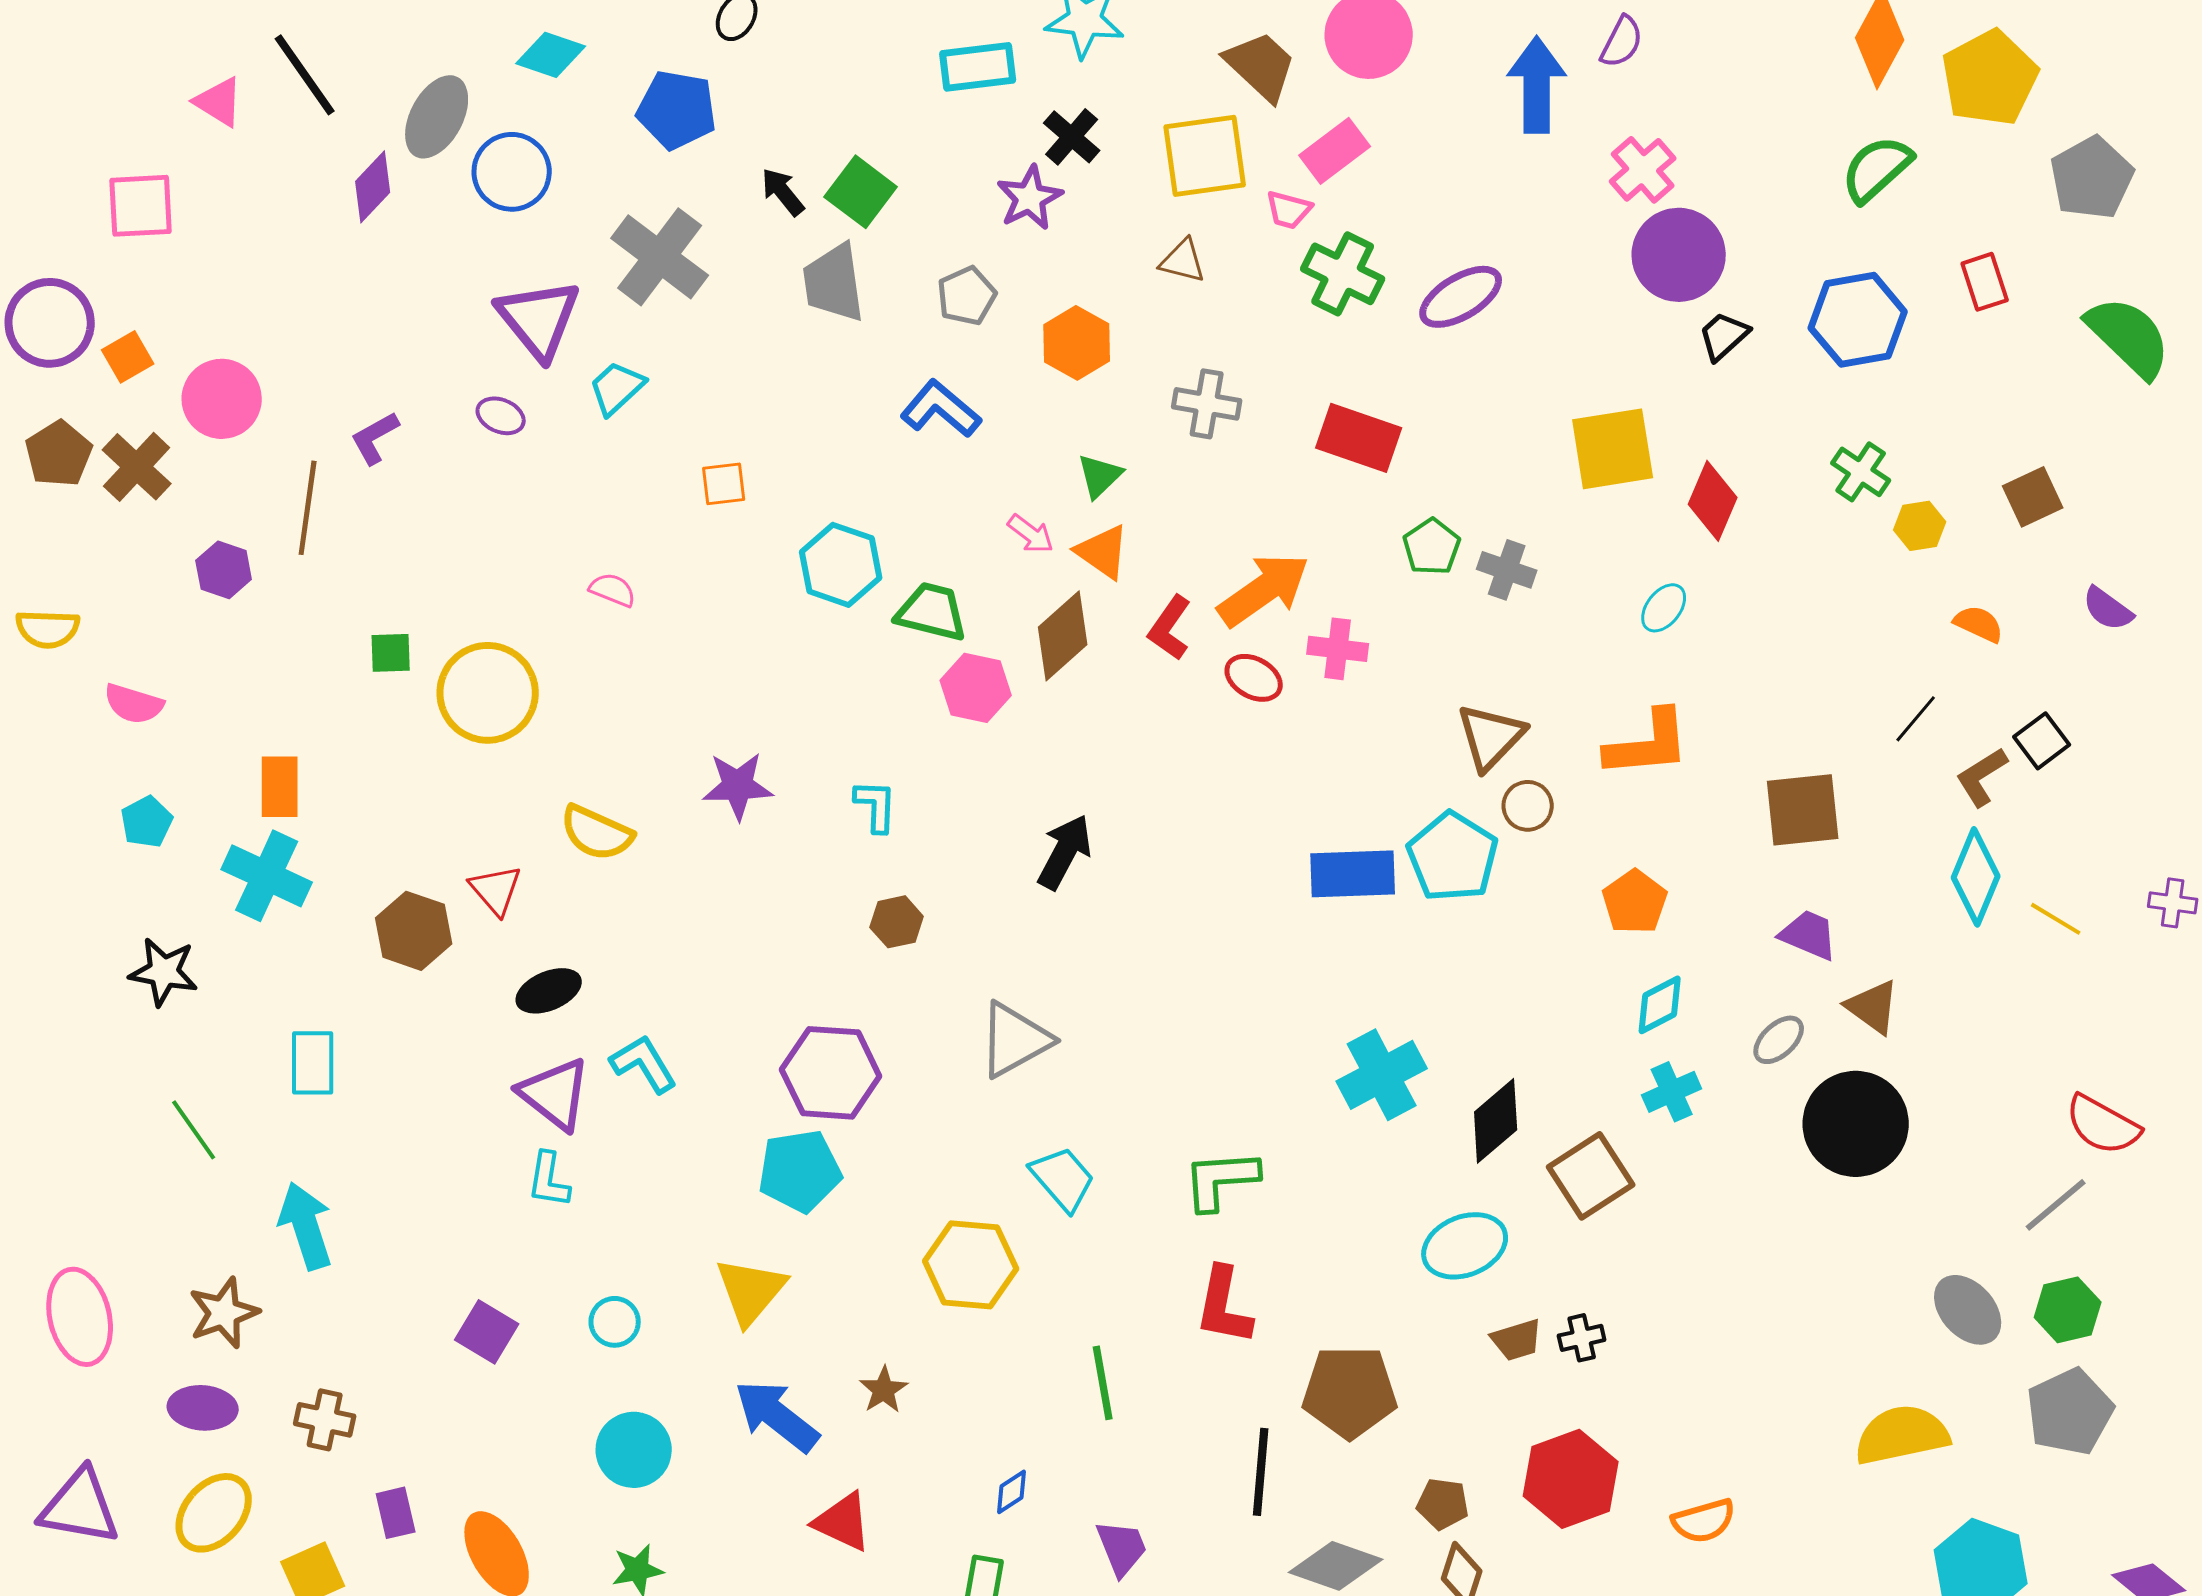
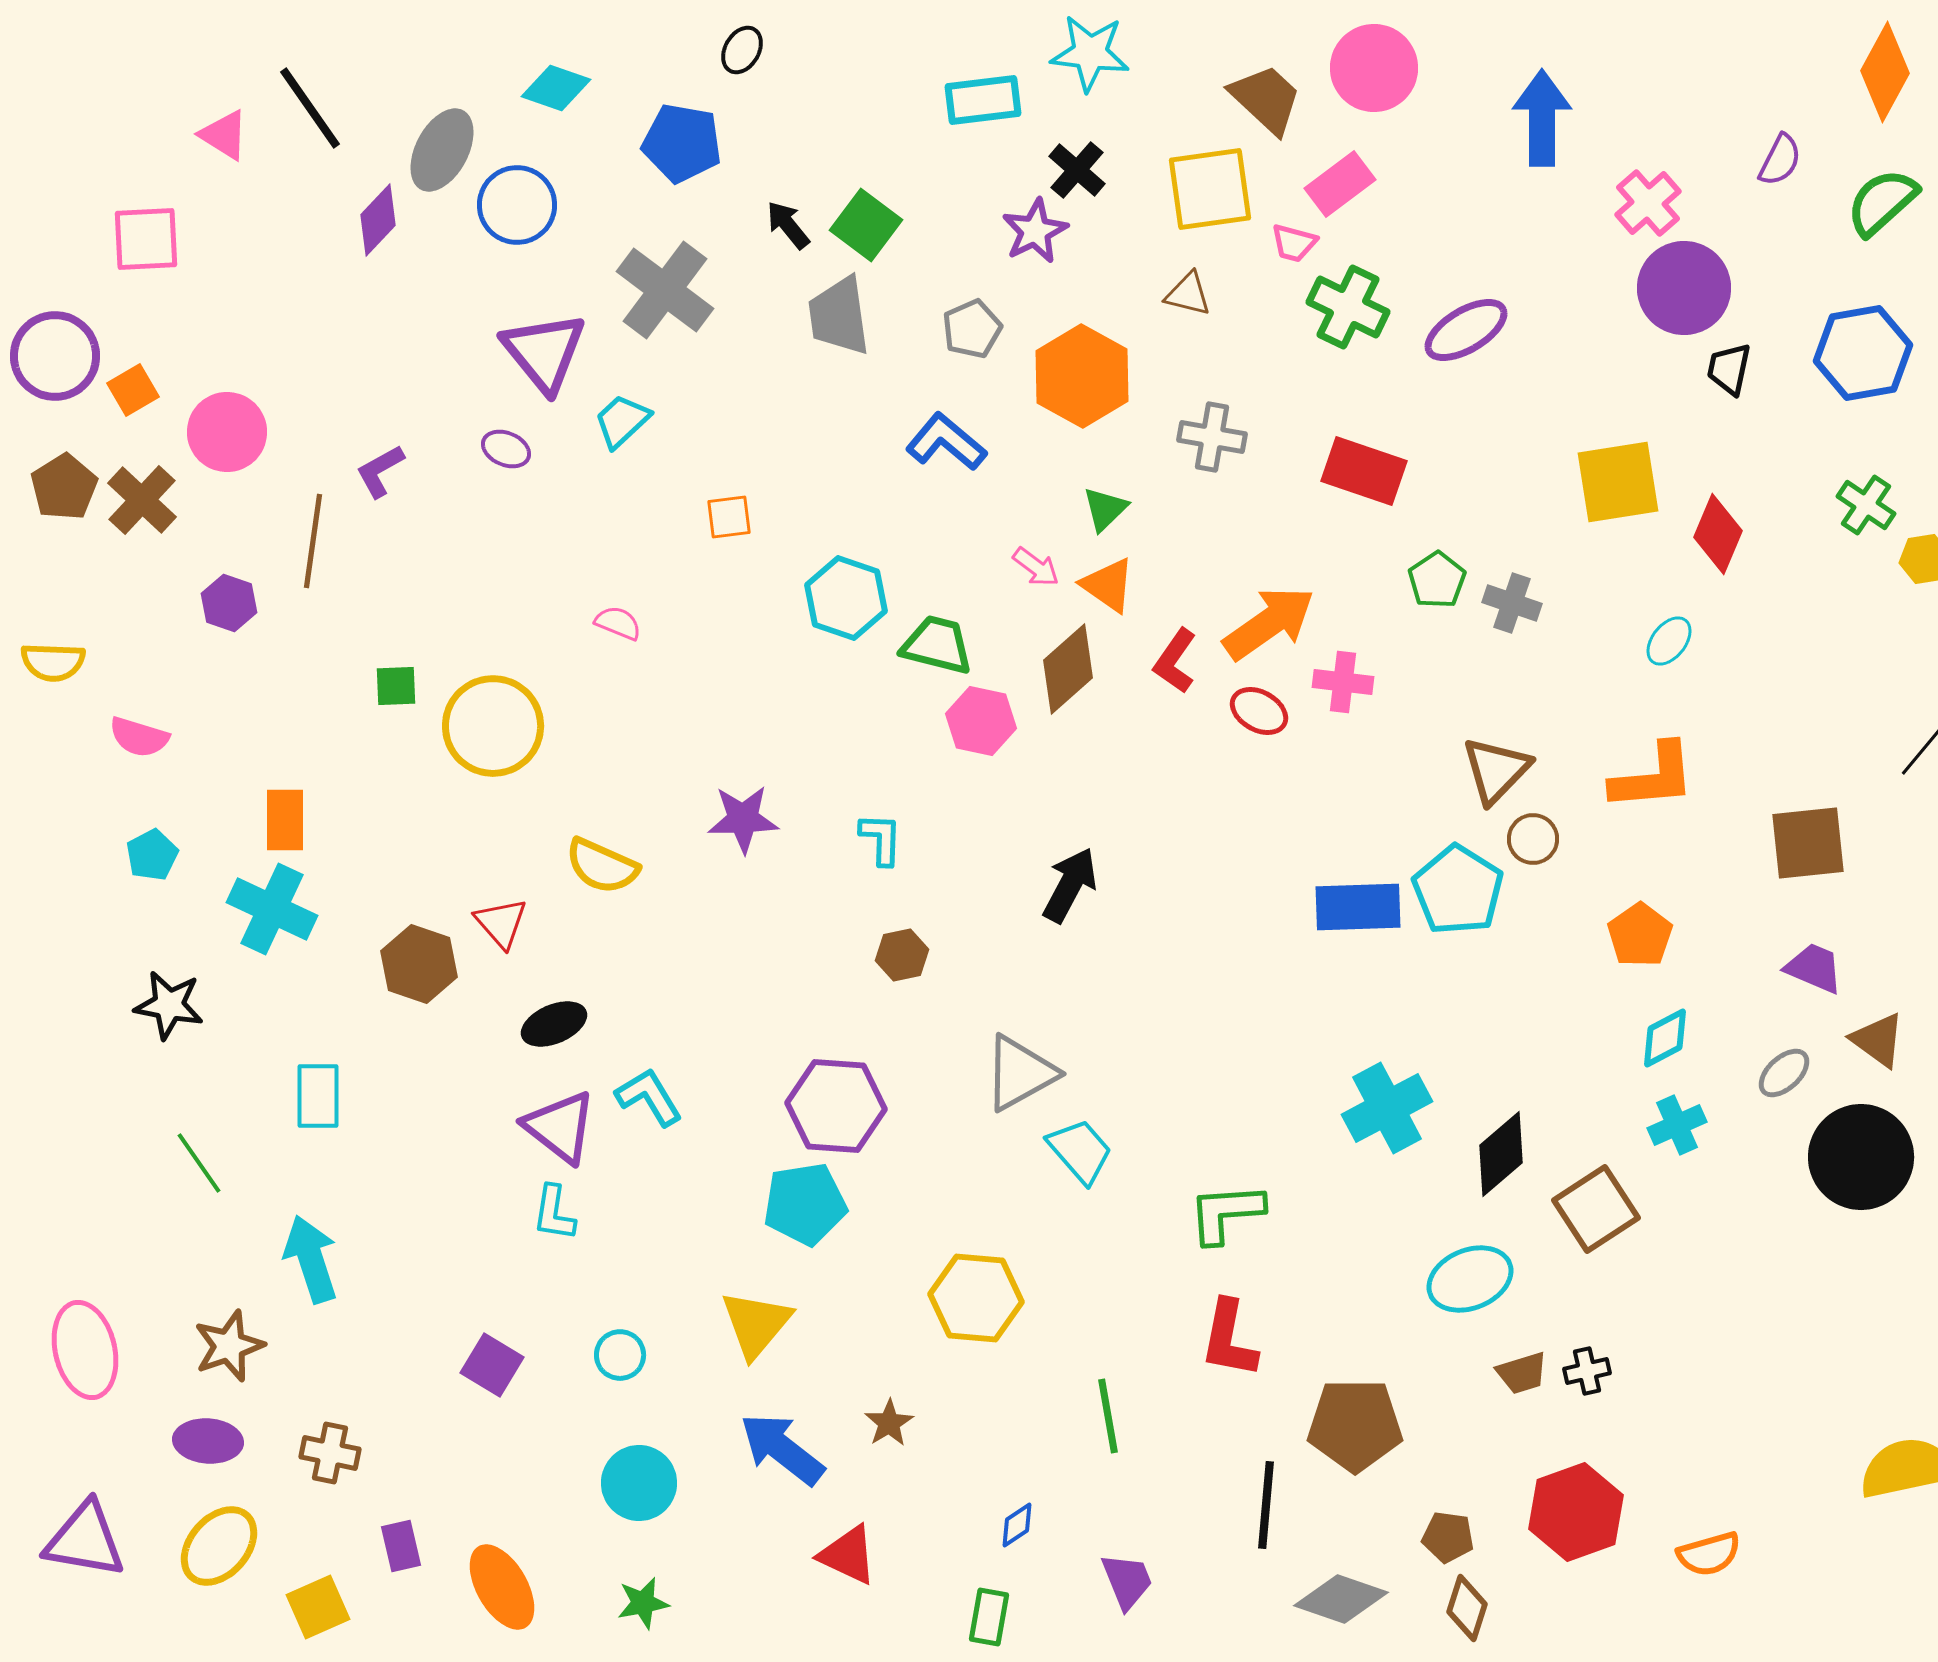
purple semicircle: (1622, 42) -> (1780, 160), moved
black trapezoid: (1724, 336) -> (1729, 369), turned -36
orange hexagon: (1077, 343) -> (1082, 376), size x1.4
cyan trapezoid: (1063, 1179) -> (1080, 1151), moved

